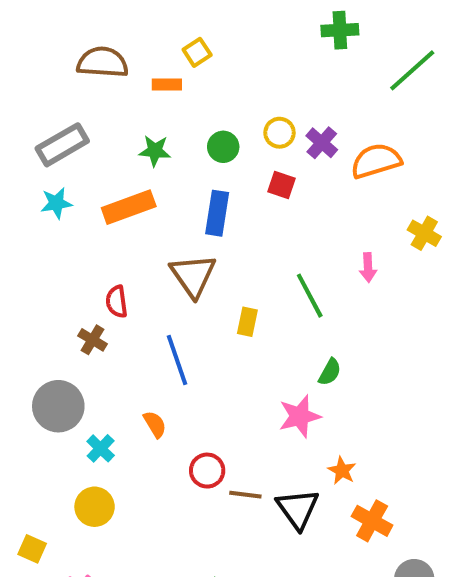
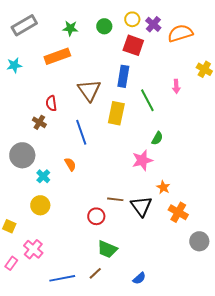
red square: (282, 185) -> (133, 45), size x1.5
cyan star: (56, 203) -> (14, 65), moved
blue rectangle: (217, 213) -> (123, 76), moved
yellow rectangle: (247, 322) -> (116, 113), size x1.6
red circle: (207, 471) -> (96, 216), moved

